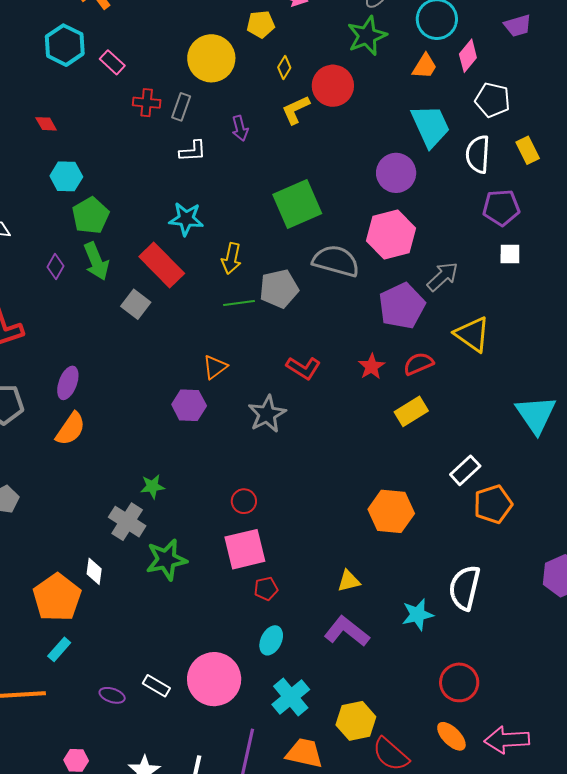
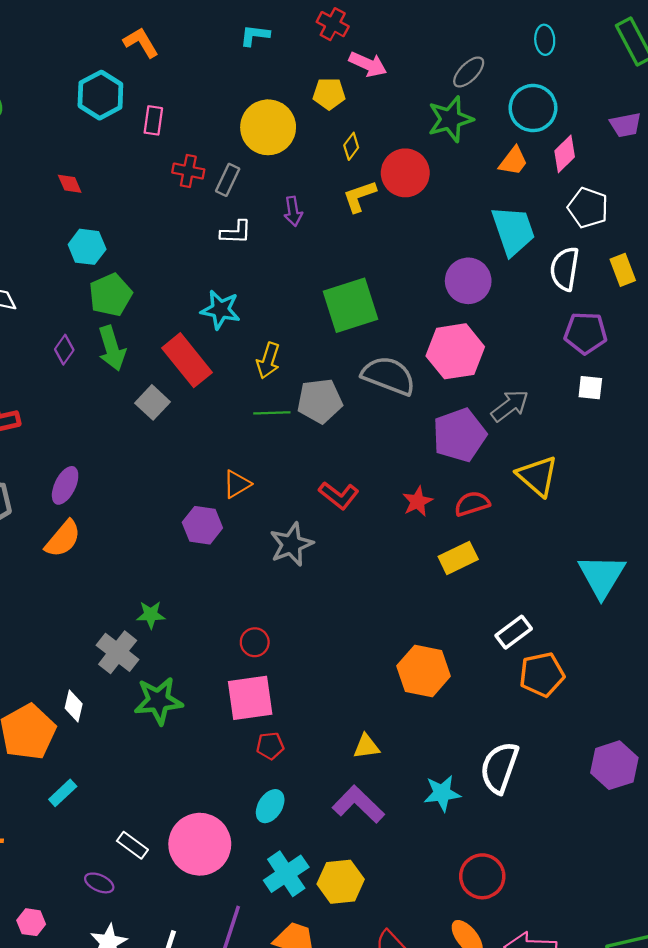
pink rectangle: (112, 62) -> (153, 120), turned 50
cyan rectangle: (59, 649) -> (63, 793), moved
purple ellipse: (112, 695) -> (99, 883), moved
yellow hexagon: (356, 721) -> (341, 882), moved

